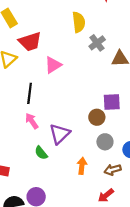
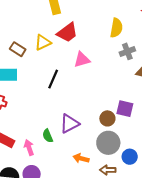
red trapezoid: (30, 42) -> (67, 32), turned -35
pink arrow: (32, 121) -> (29, 147), moved
gray circle: (105, 142) -> (108, 143), size x1.5
orange arrow: (82, 166) -> (81, 158), turned -98

